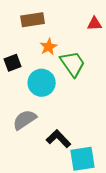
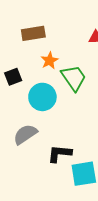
black L-shape: (59, 139) -> (60, 154), turned -40

